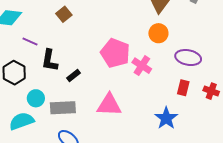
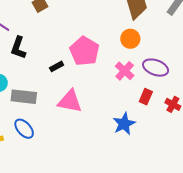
pink cross: (142, 66) -> (125, 71), moved
black rectangle: (73, 75) -> (57, 66), moved

